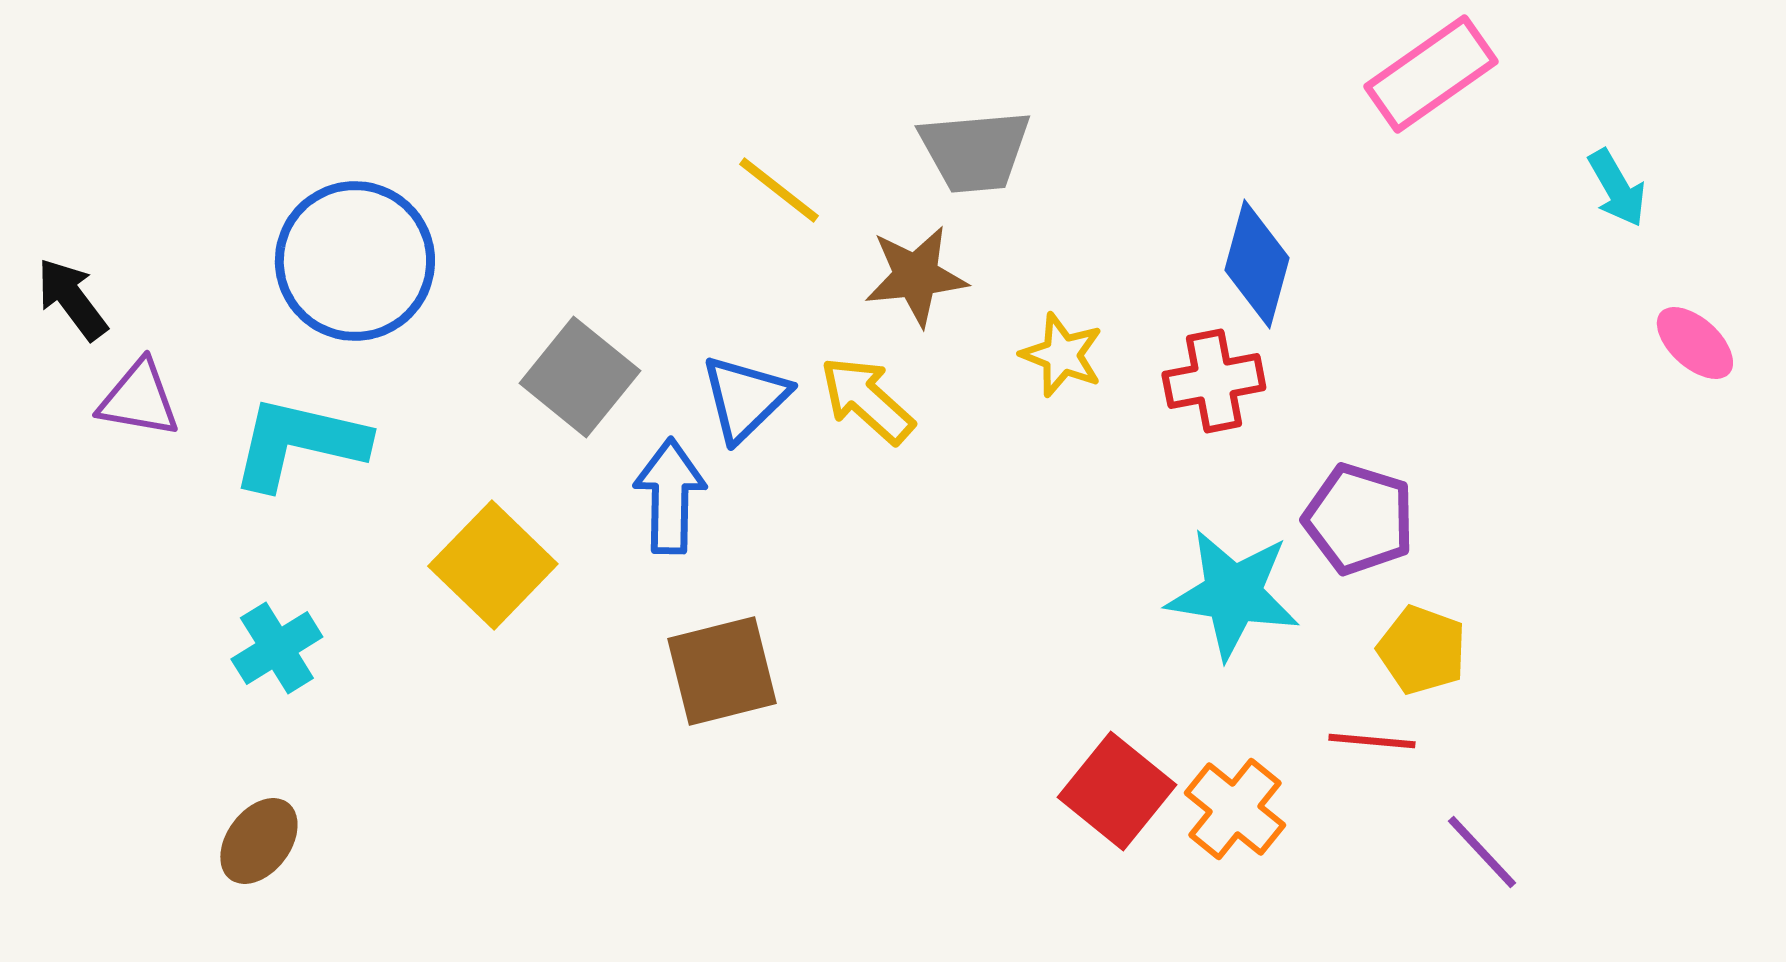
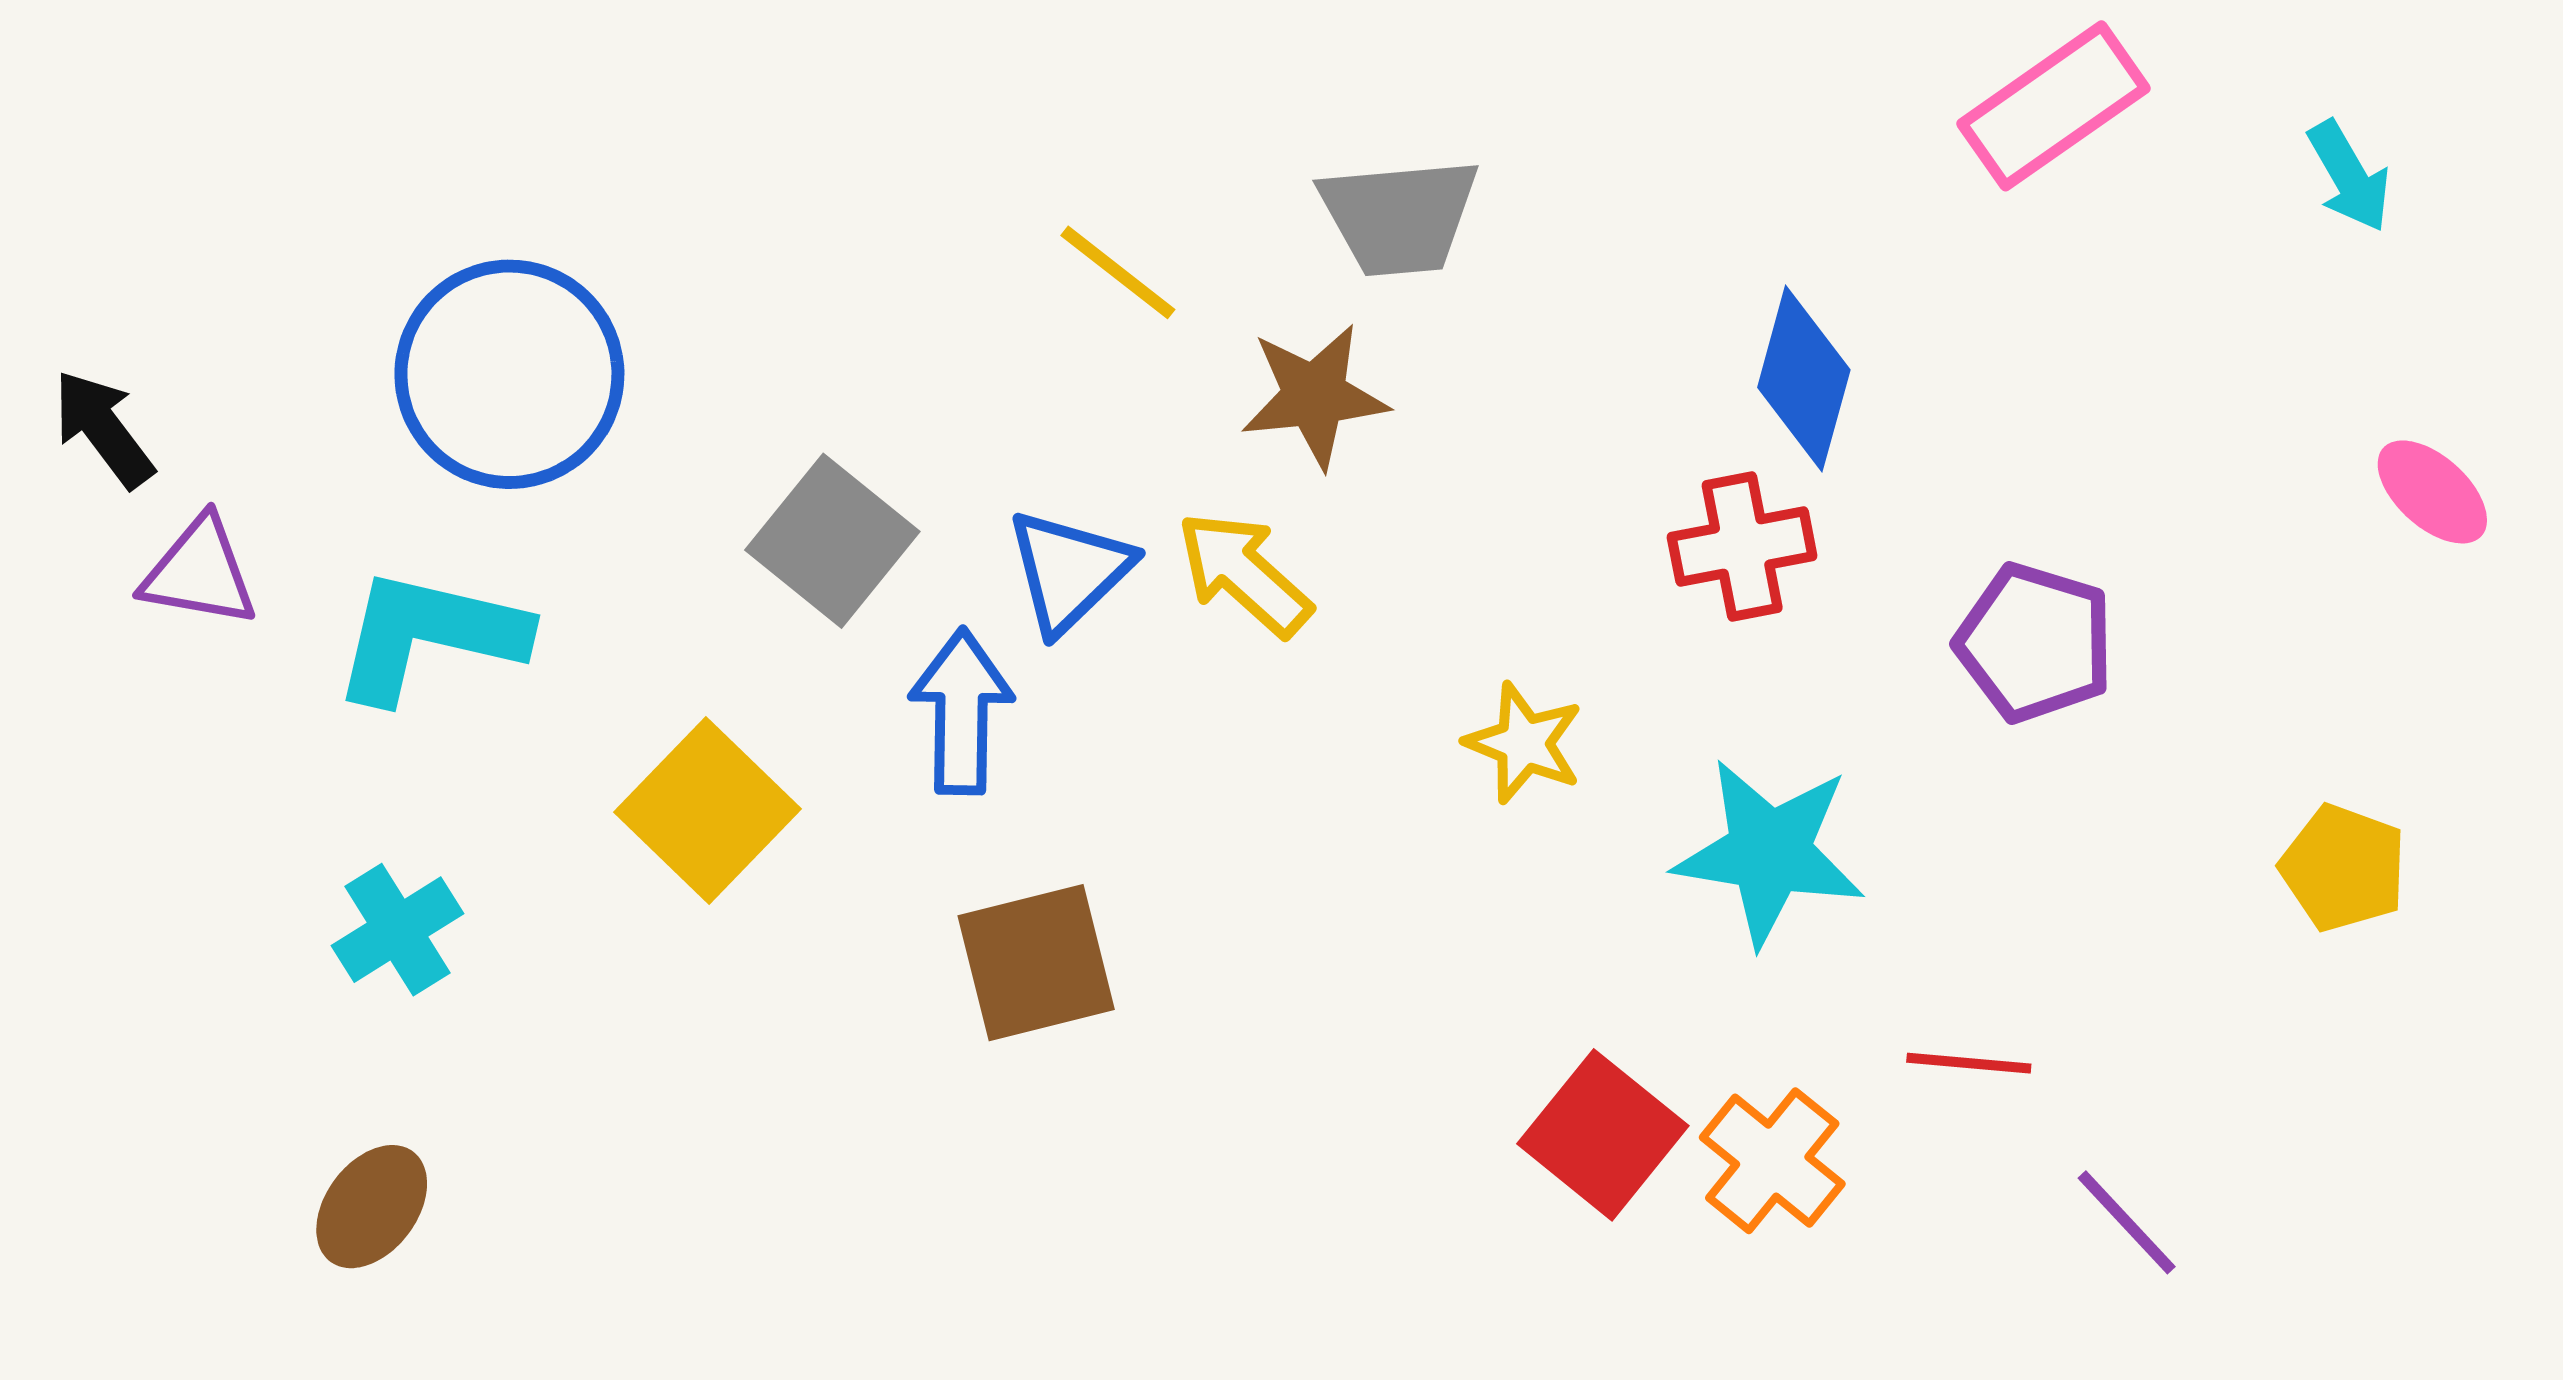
cyan arrow: (1617, 188) -> (2349, 176), moved
yellow star: (1062, 355) -> (1524, 743), moved
purple pentagon: (1359, 519) -> (2035, 643), moved
yellow pentagon: (1422, 650) -> (2343, 868), moved

